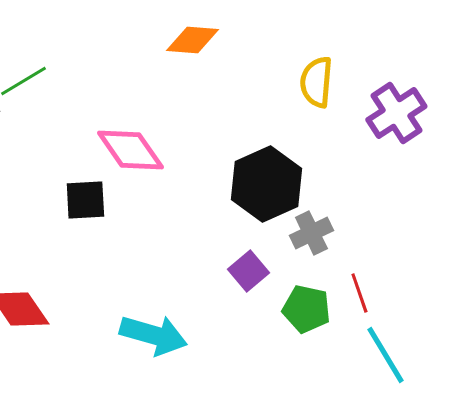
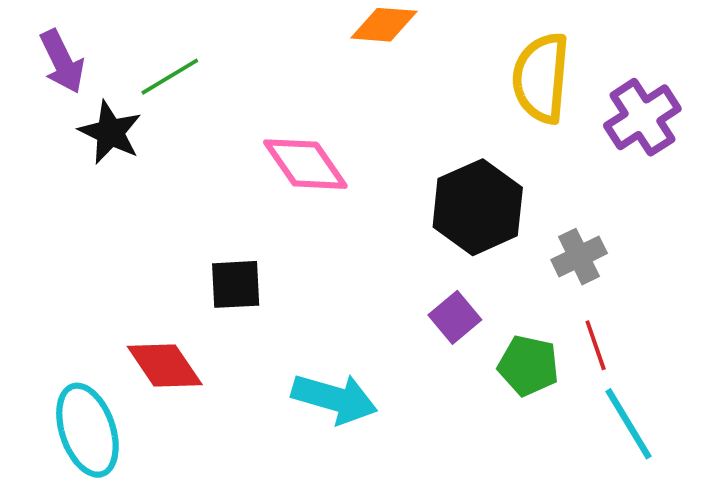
yellow semicircle: (316, 82) -> (541, 78), size x1.4
black square: (85, 200) -> (236, 284), moved
gray cross: (311, 233) -> (579, 257), moved

